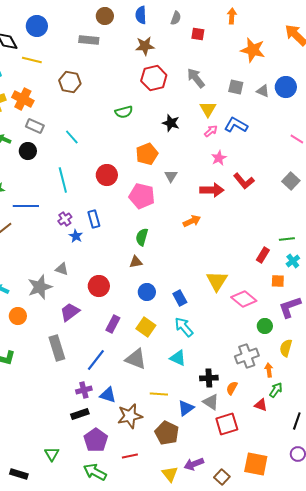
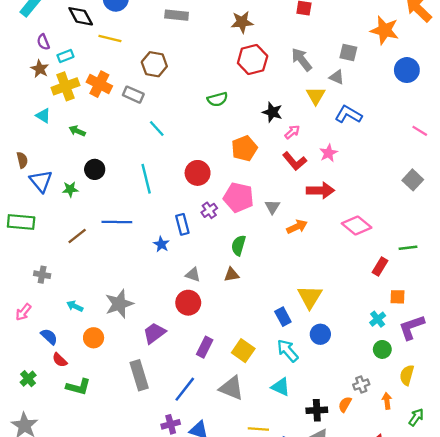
orange star: (253, 50) -> (385, 30), moved
gray square: (236, 87) -> (348, 52), moved
gray triangle: (263, 91) -> (337, 77), moved
gray rectangle: (35, 126) -> (133, 95), moved
pink arrow: (211, 131) -> (292, 132), moved
black circle: (28, 151) -> (95, 169), moved
gray triangle: (171, 176) -> (272, 207), moved
red L-shape: (244, 181) -> (295, 161), moved
blue line: (26, 206) -> (117, 222), moved
purple cross: (65, 219) -> (209, 210), moved
cyan cross: (293, 261) -> (378, 319), moved
gray triangle: (62, 269) -> (193, 275), moved
yellow triangle: (217, 281) -> (310, 297), moved
blue circle: (147, 292) -> (320, 334), moved
pink diamond: (244, 299) -> (357, 226), moved
gray cross: (247, 356) -> (361, 385), size x0.6
orange semicircle: (232, 388) -> (345, 404), moved
green arrow: (276, 390) -> (416, 417), moved

